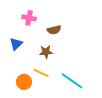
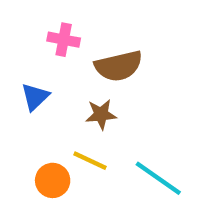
brown semicircle: (54, 30) -> (119, 66), size x1.5

